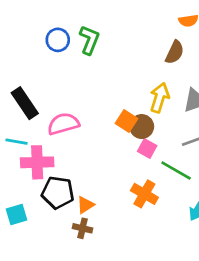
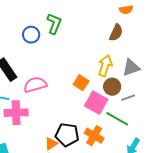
blue circle: (58, 40) -> (31, 35), moved
brown circle: (142, 127) -> (112, 87), moved
pink square: (147, 149) -> (96, 103), size x1.6
black pentagon: (58, 193) -> (67, 135), moved

